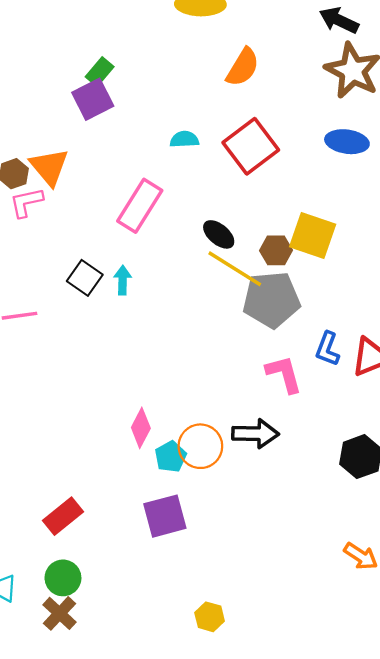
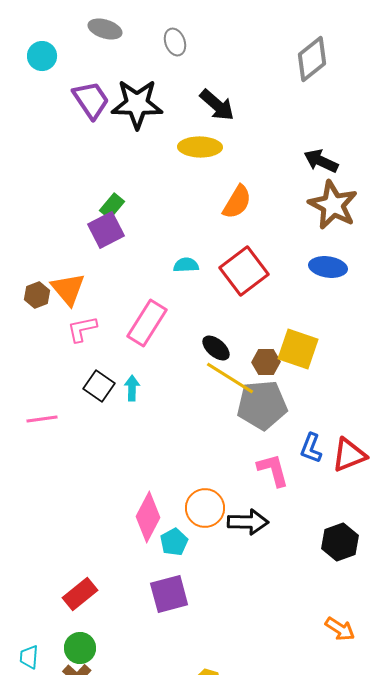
pink L-shape: (26, 202) -> (82, 329), moved
pink diamond: (141, 428) -> (148, 517), size x1.4
orange circle: (200, 446) -> (205, 508), moved

